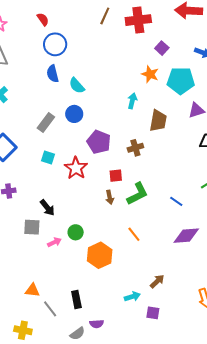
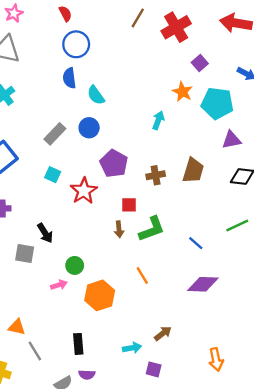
red cross: (138, 20) -> (176, 27), turned -30
brown trapezoid: (158, 121) -> (193, 170), moved
pink arrow: (54, 242) -> (59, 285), moved
black rectangle: (76, 299) -> (78, 344), moved

